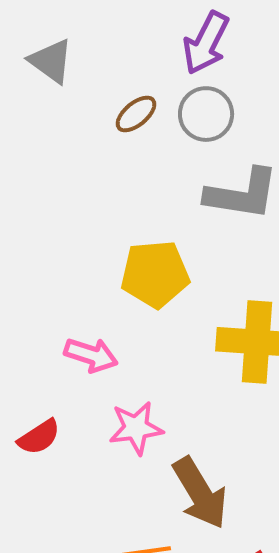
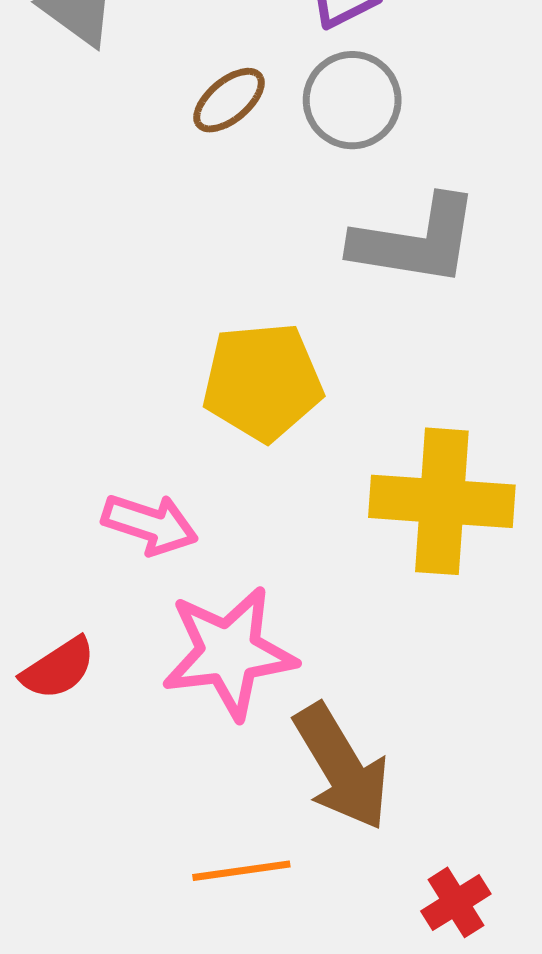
pink star: (136, 428) -> (229, 653), size x1.4

